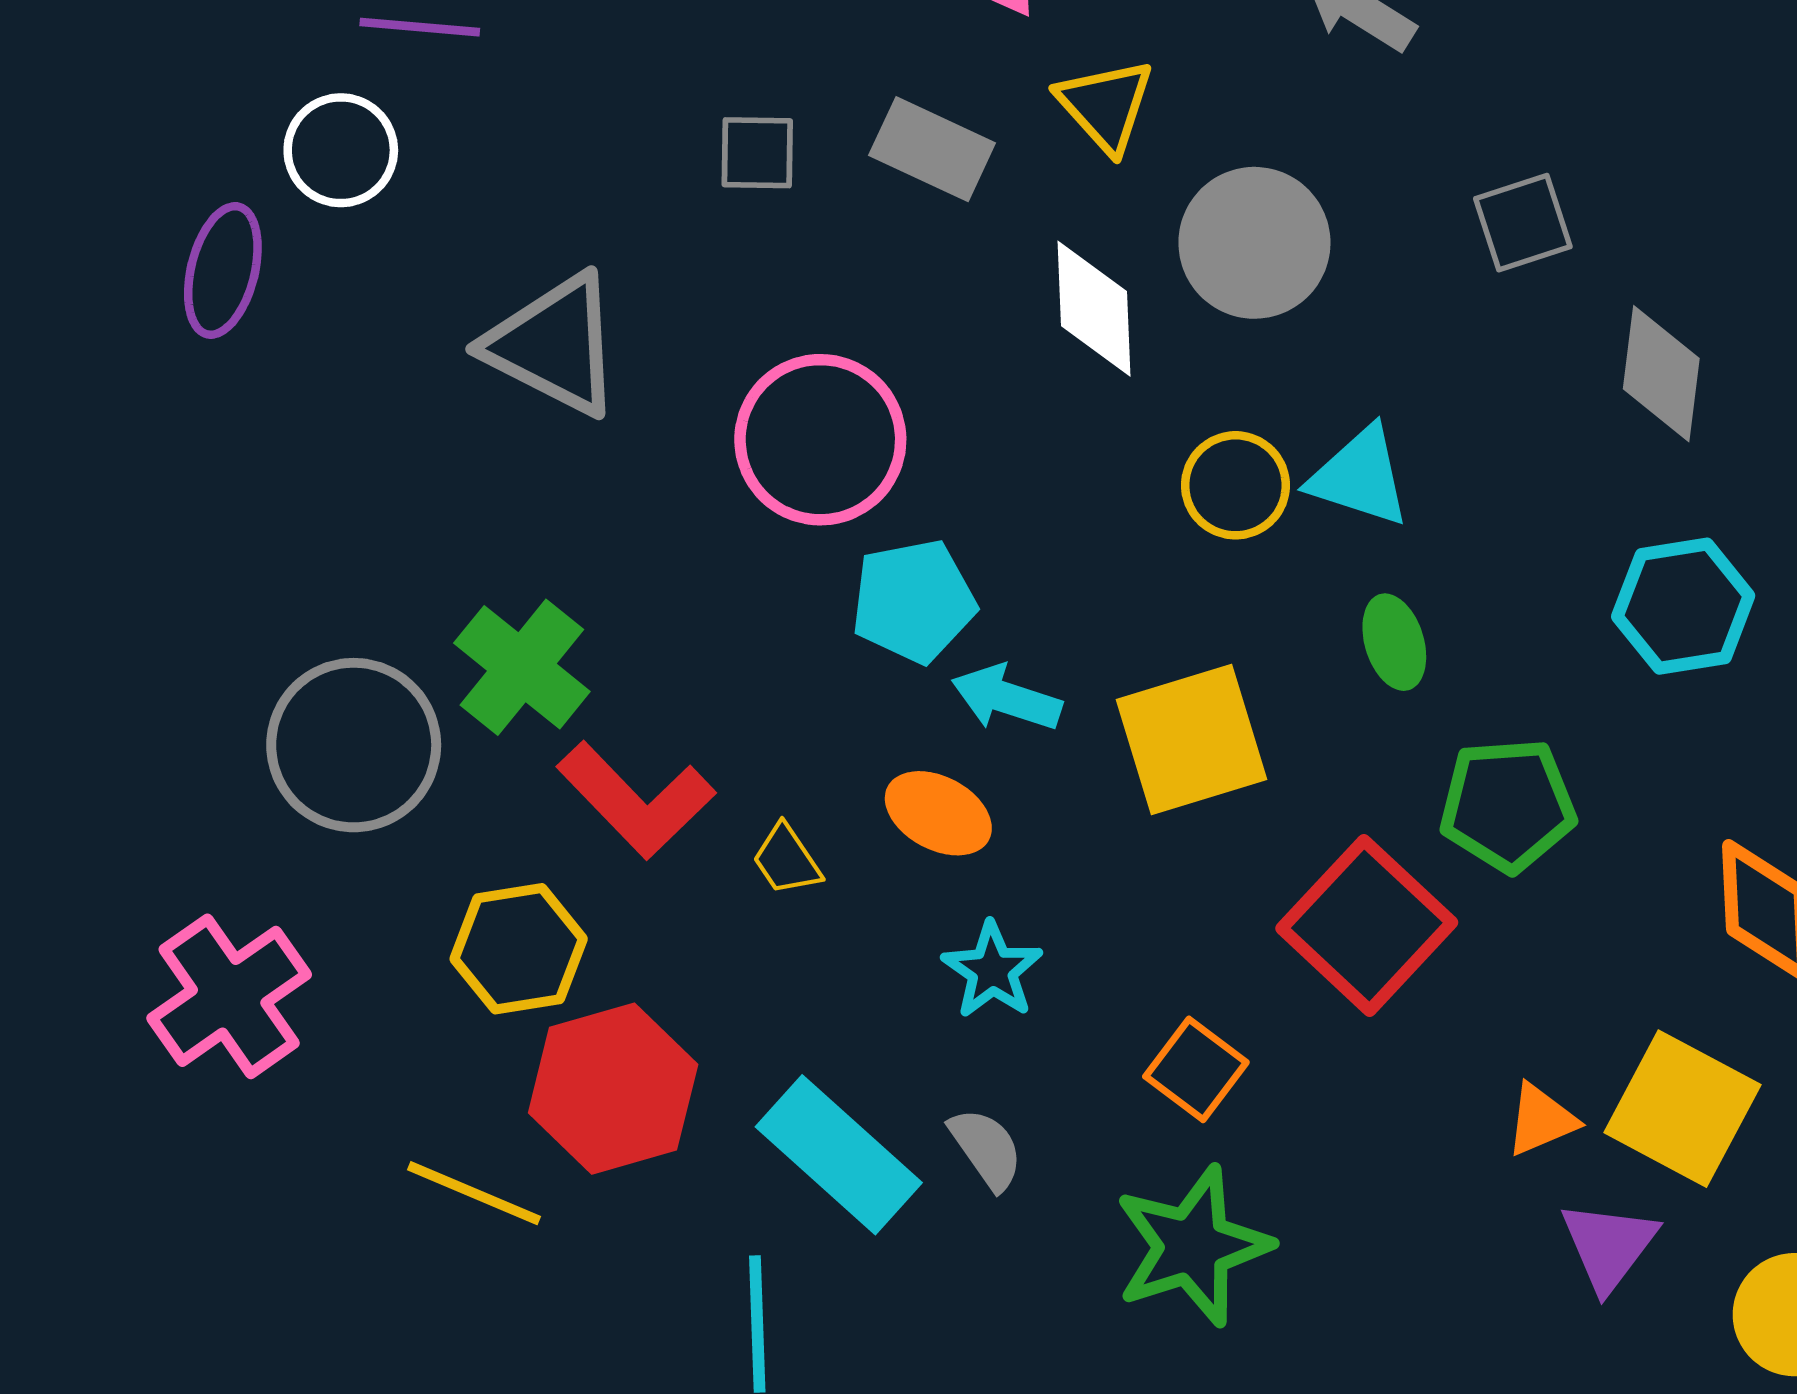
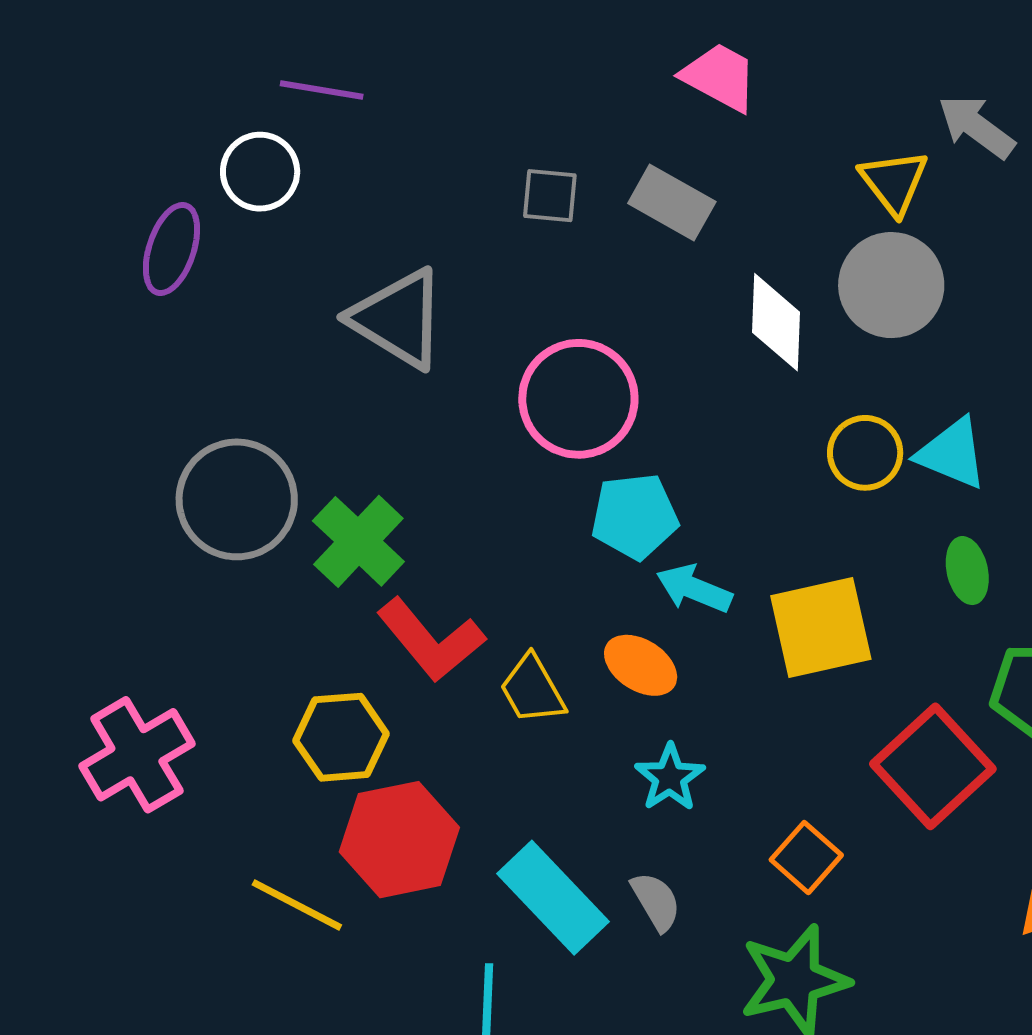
yellow triangle: (1106, 105) -> (894, 182), moved
gray circle: (354, 745) -> (237, 499), moved
yellow trapezoid: (787, 860) -> (532, 690), size x1.4

